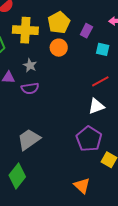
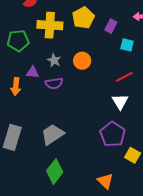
orange circle: (59, 48) -> (82, 61), moved
white triangle: (96, 106) -> (120, 102), turned -42
green diamond: (17, 176) -> (55, 172), moved

